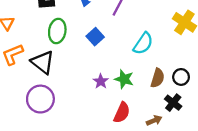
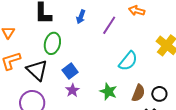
blue square: (95, 37) -> (70, 71), moved
purple star: (101, 81) -> (72, 90), moved

